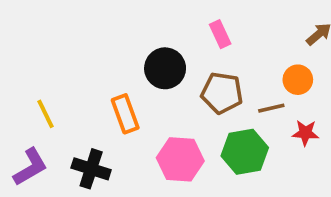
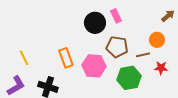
black circle: (165, 68) -> (95, 23), moved
pink hexagon: (180, 159) -> (94, 66), moved

